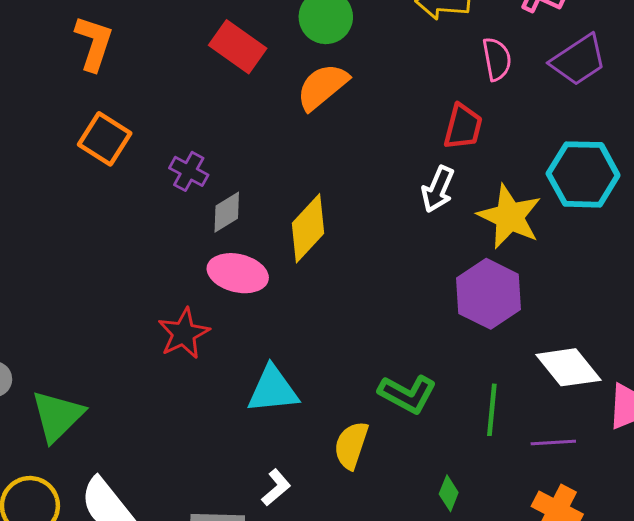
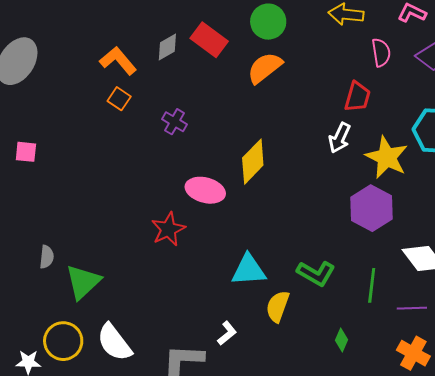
orange L-shape: (94, 43) -> (118, 61), moved, turned -60
orange square: (105, 139) -> (119, 99), size x0.7
gray diamond: (227, 212) -> (167, 47), moved
cyan triangle: (273, 390) -> (249, 270), moved

